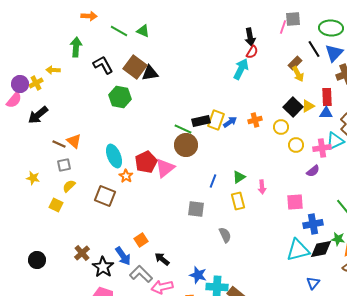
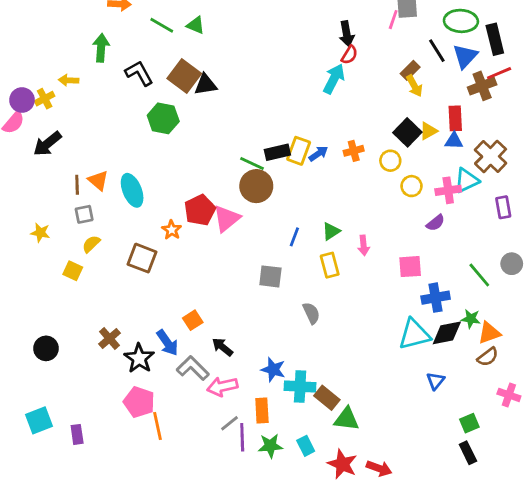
brown line: (59, 144) -> (77, 185), turned 64
cyan ellipse: (114, 156) -> (132, 190), moved

